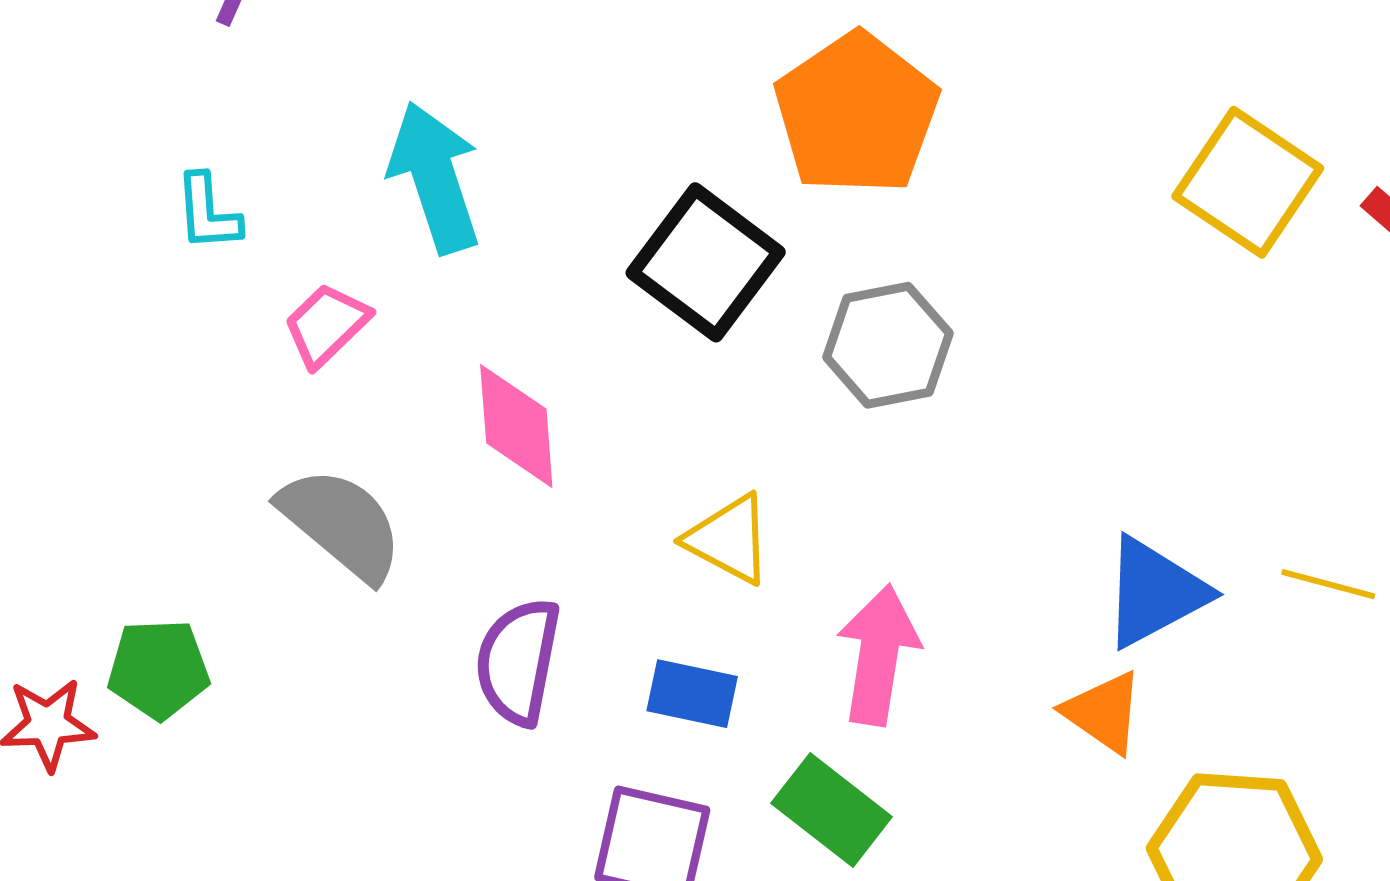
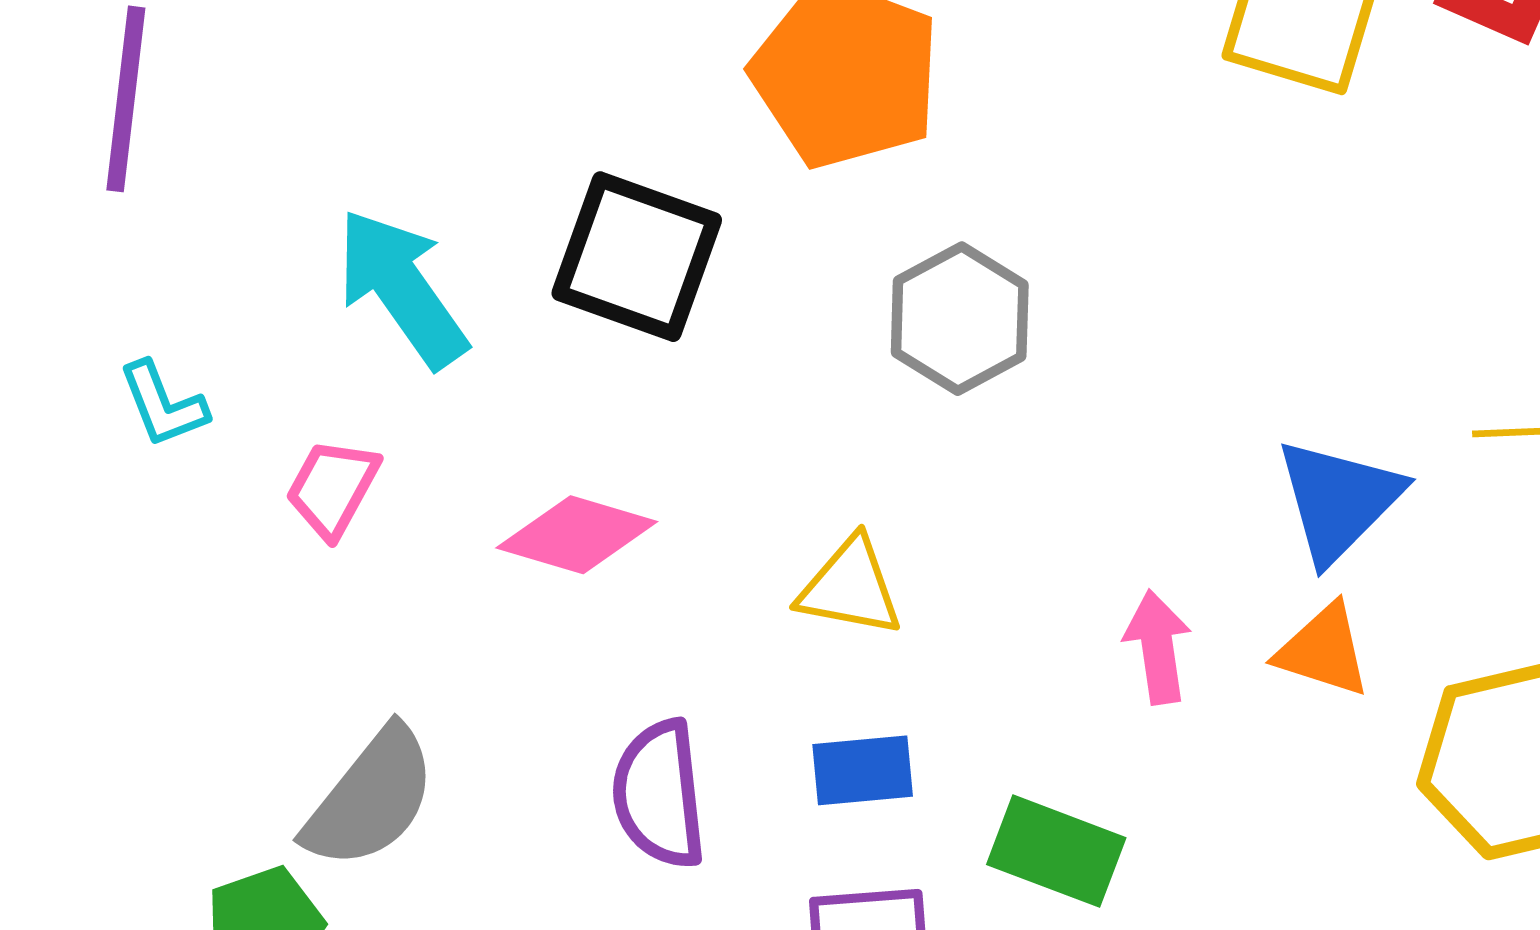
black square: (706, 262) -> (637, 257), moved
pink diamond: (516, 426) -> (577, 535), turned -52
gray semicircle: (341, 524) -> (370, 798), moved, turned 106
pink arrow: (878, 655) -> (1158, 647), moved, size x0.7

